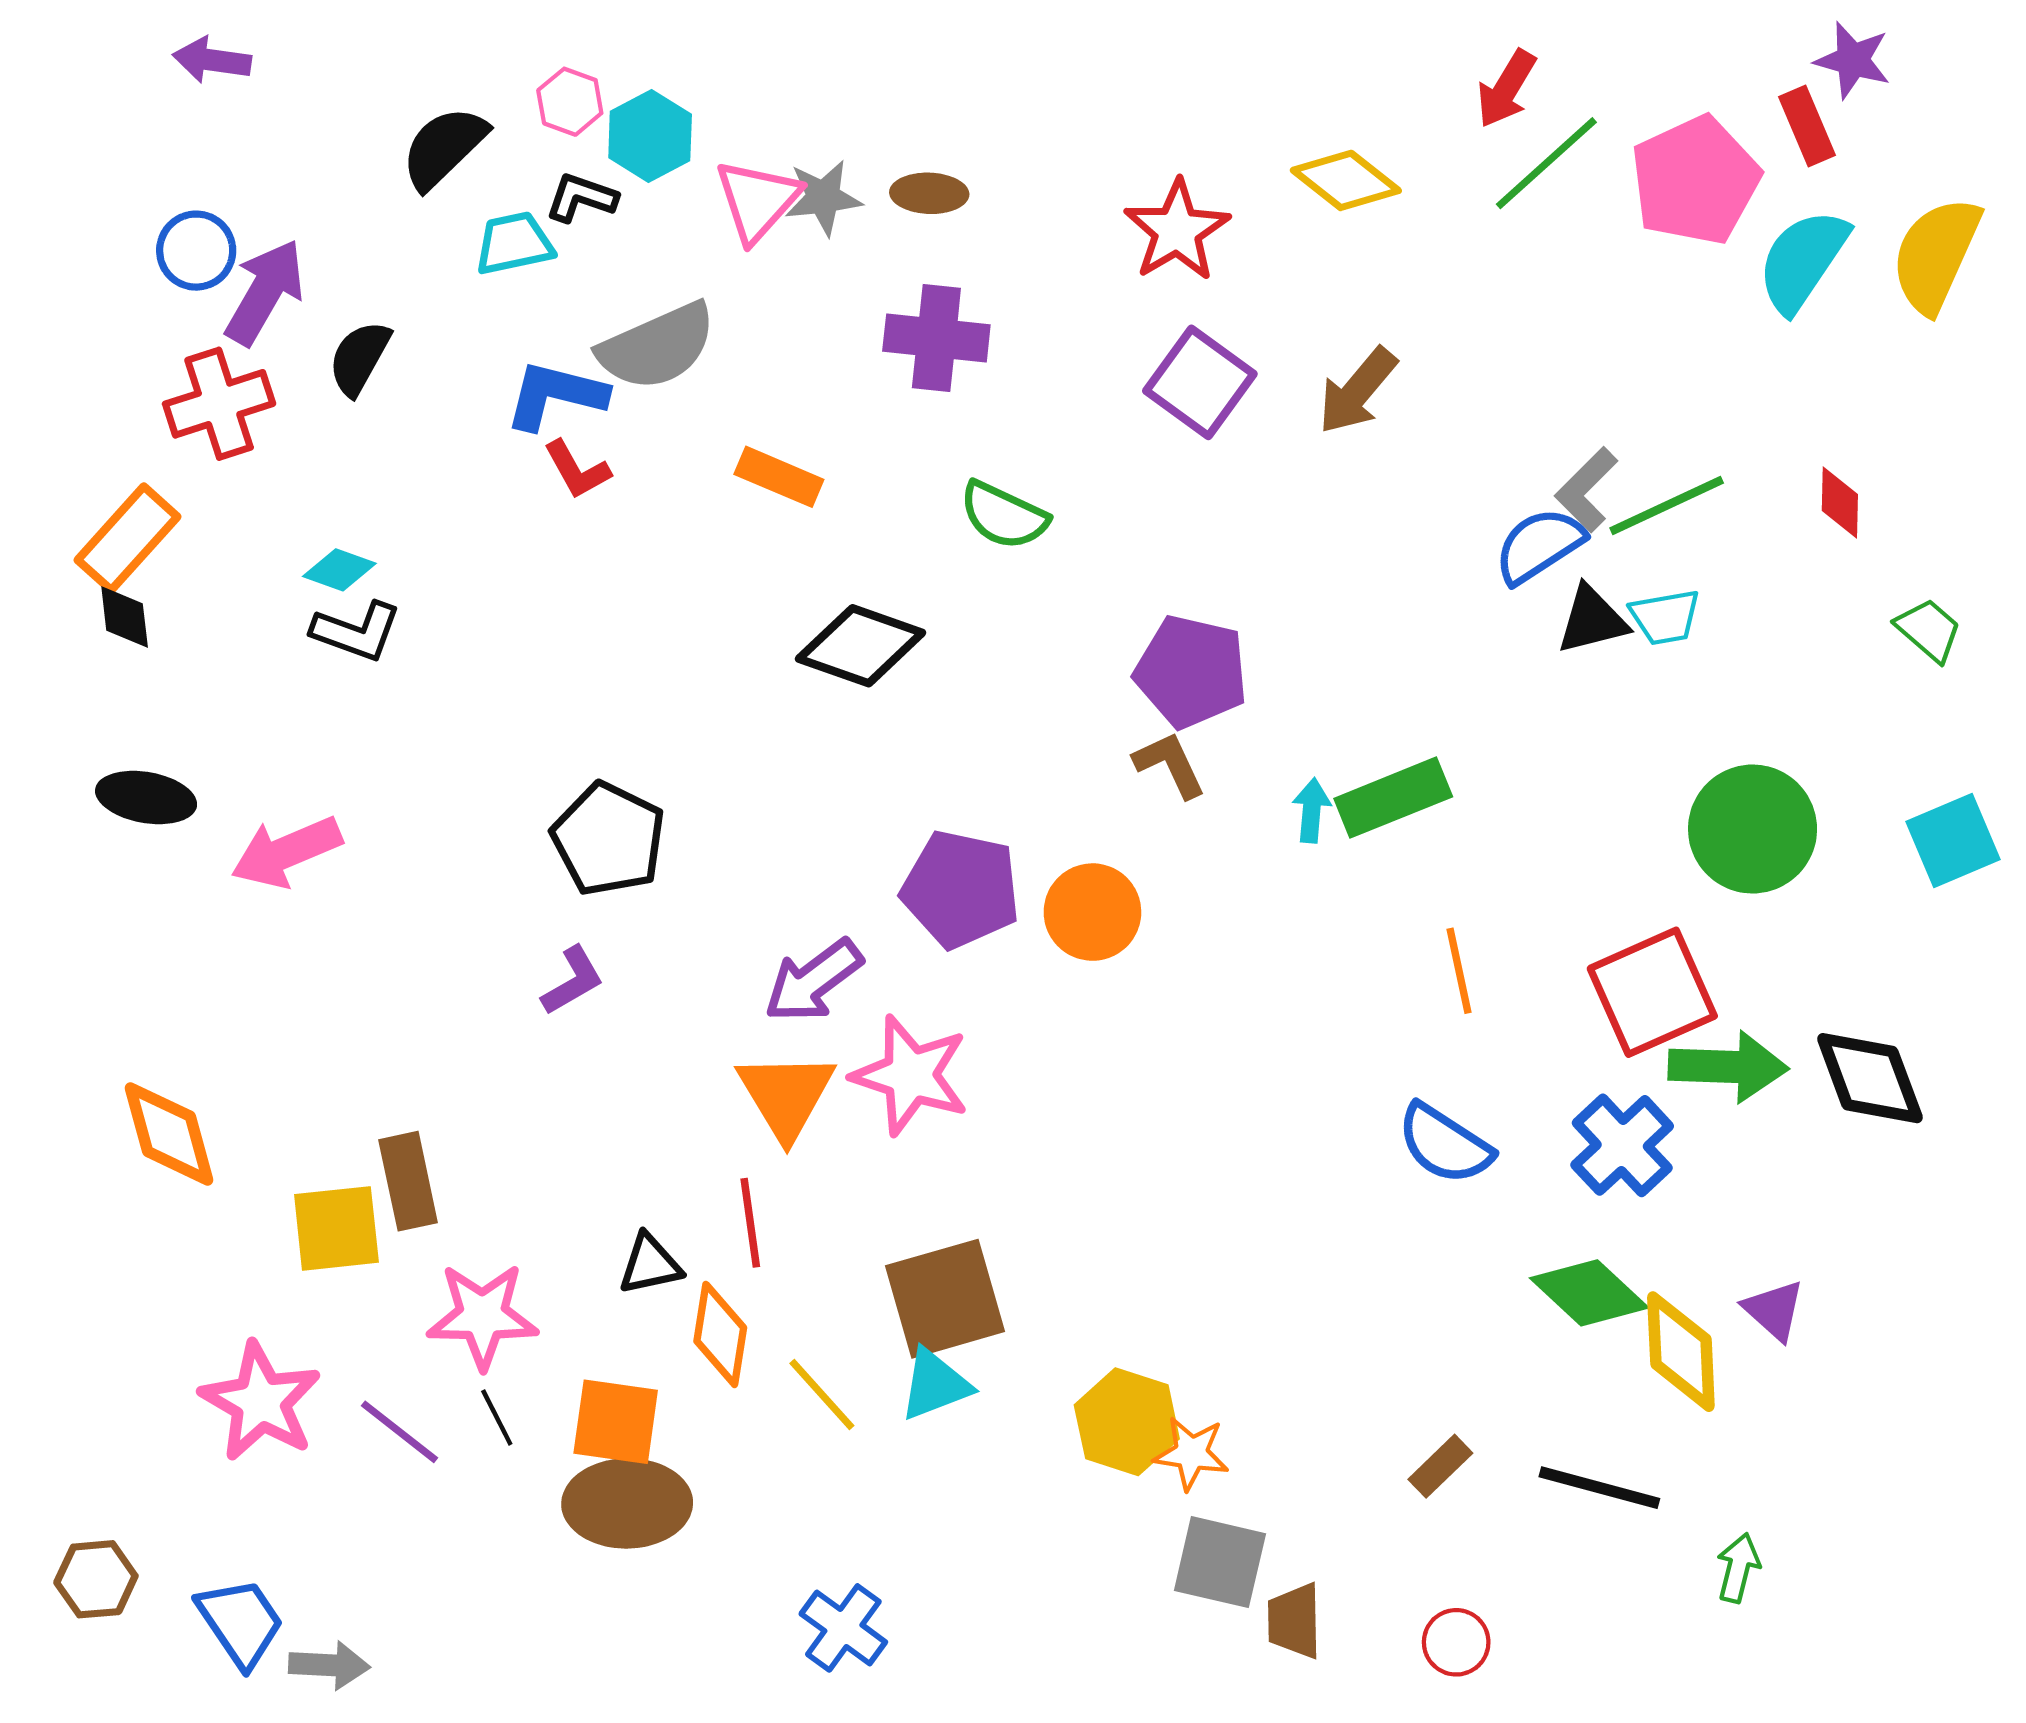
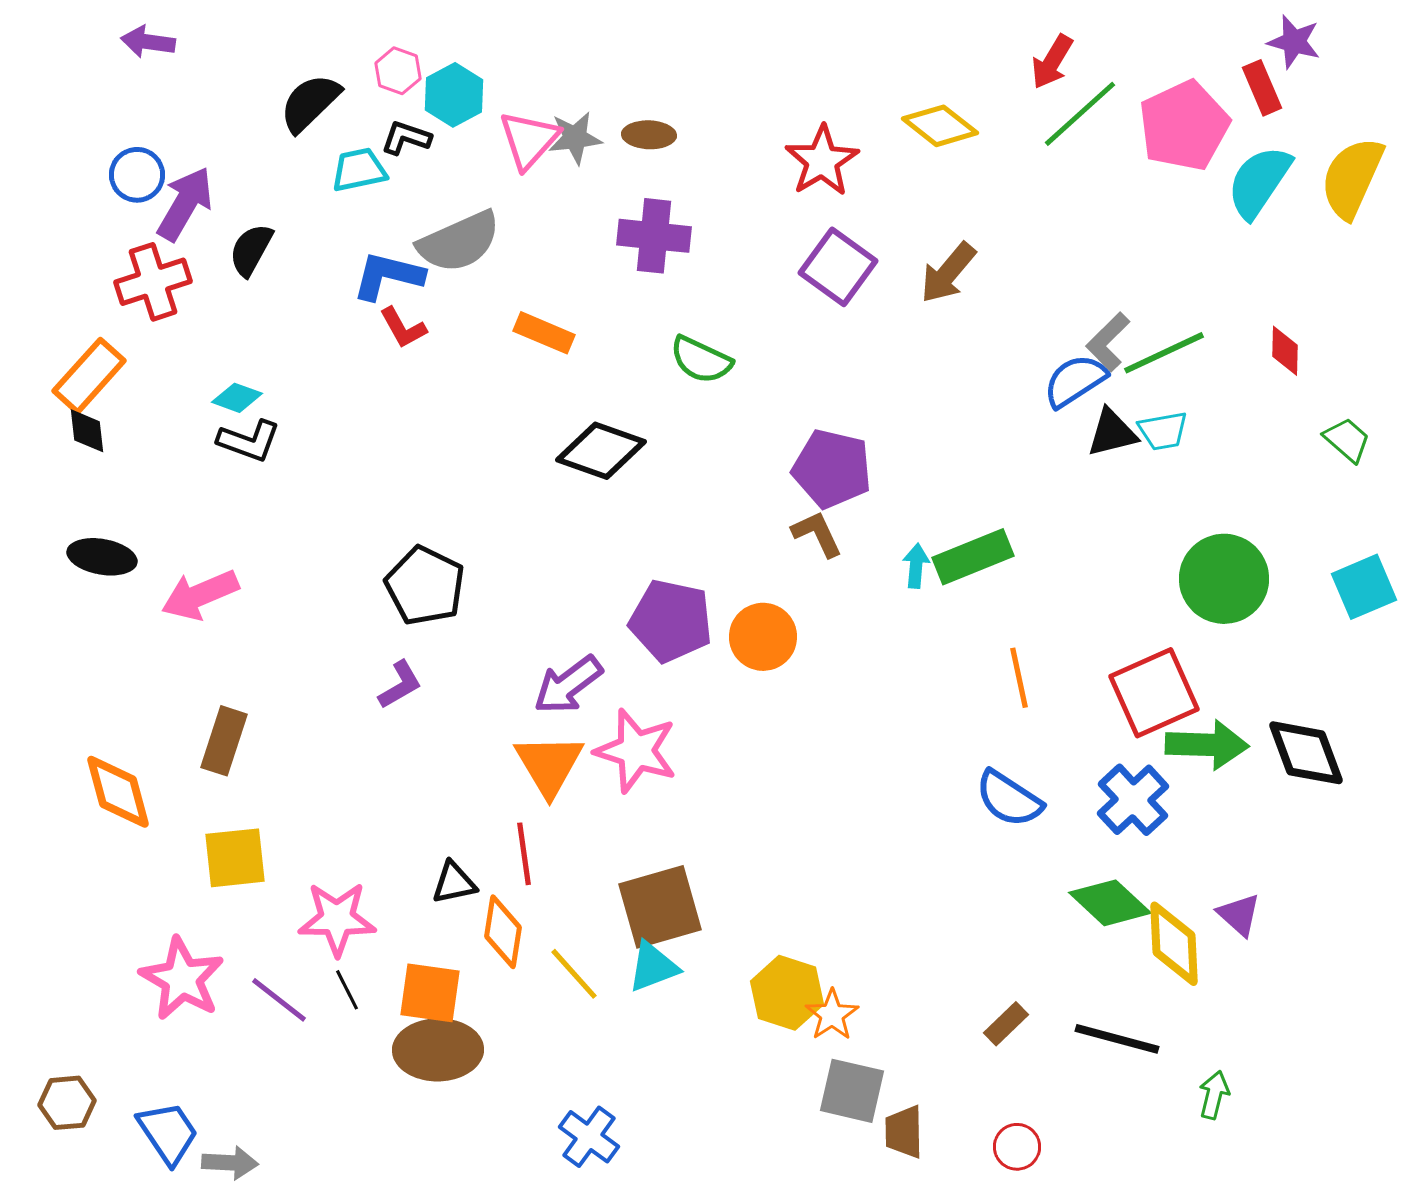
brown rectangle: (408, 1181) -> (224, 741), moved, turned 30
orange star: (1191, 1453) -> (832, 1015), turned 30

